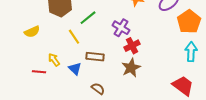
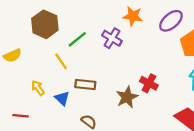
purple cross: (121, 28) -> (112, 38), moved
red cross: (132, 46) -> (149, 83), moved, turned -35
red line: (39, 72) -> (21, 116), moved

